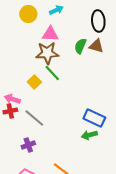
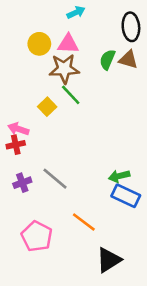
yellow circle: (28, 14) -> (39, 44), moved
gray line: (34, 118) -> (55, 179), moved
blue rectangle: (94, 118) -> (126, 196), moved
purple cross: (28, 145) -> (22, 183), moved

